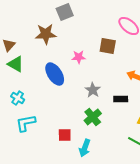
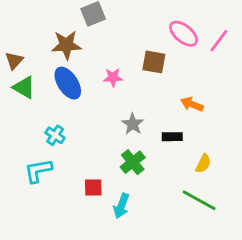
blue ellipse: (55, 74) -> (68, 83), moved
cyan cross: (18, 98) -> (55, 135), moved

